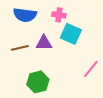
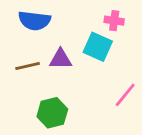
pink cross: (59, 15) -> (114, 21), moved

